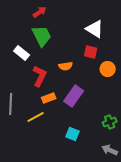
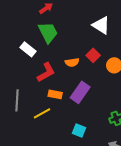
red square: (91, 52) -> (93, 55), moved, turned 32
red L-shape: (40, 76) -> (46, 72), turned 35
orange rectangle: (49, 98) -> (55, 94), turned 32

